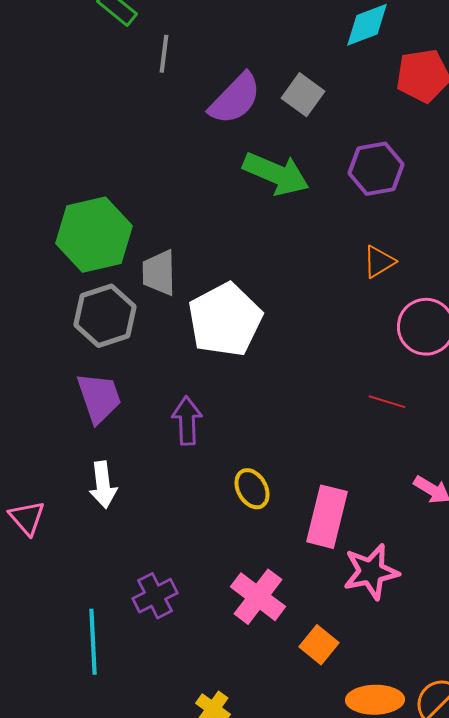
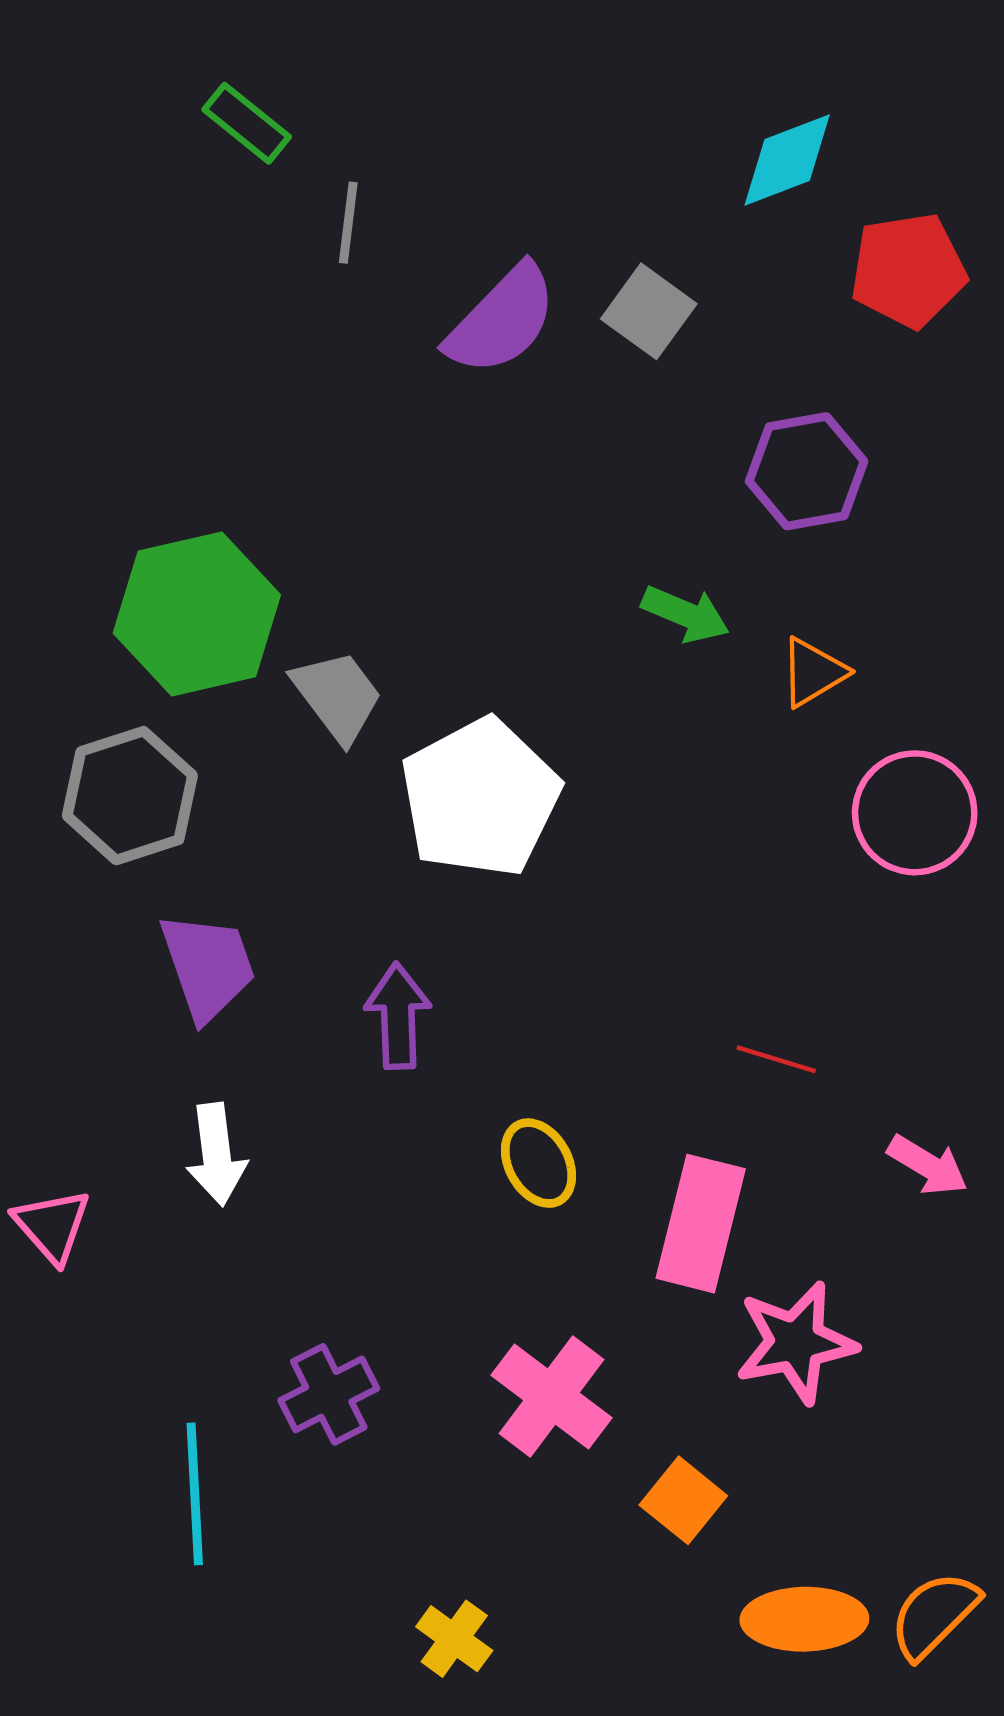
green arrow: (276, 174) -> (685, 614), moved, size x0.6
gray trapezoid: (159, 273) -> (337, 696), turned 144
gray hexagon: (105, 316) -> (130, 796), moved
red line: (387, 402) -> (776, 1059), moved

